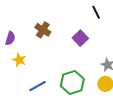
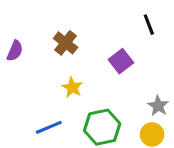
yellow star: (19, 60) -> (72, 87), moved

